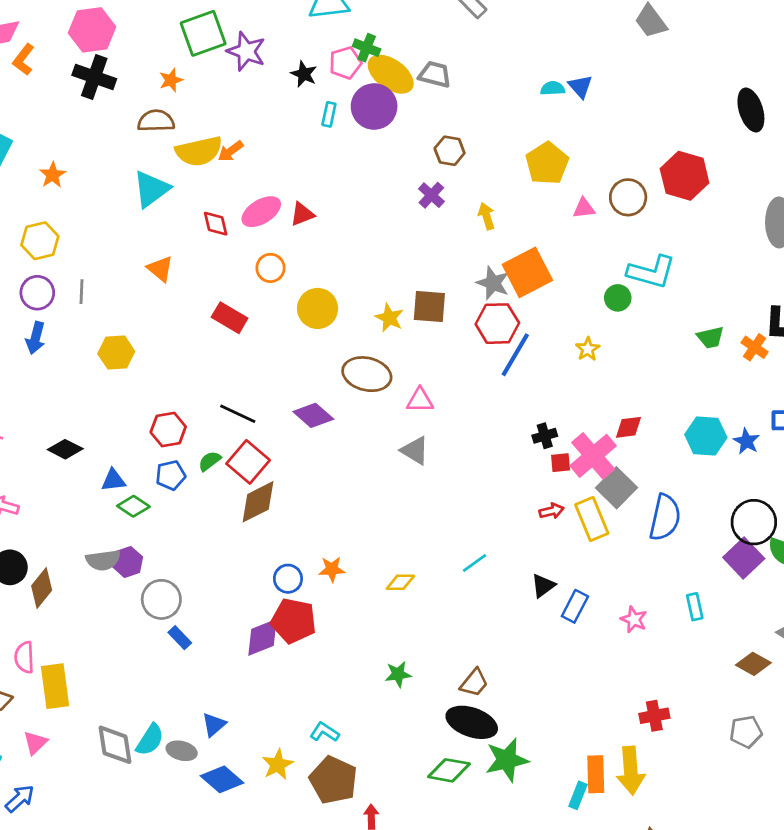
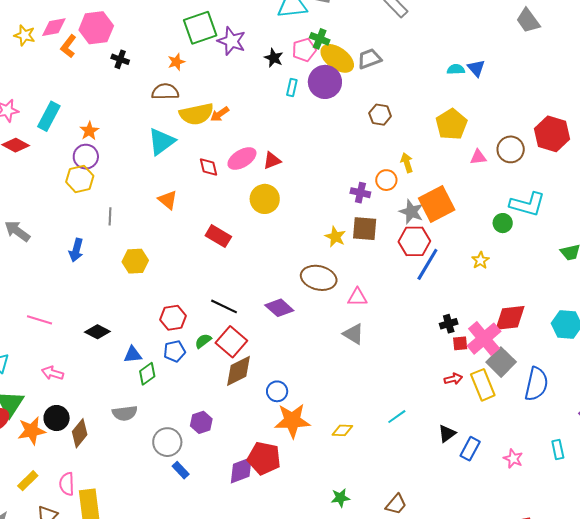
pink hexagon: (92, 30) -> (96, 28), moved
gray trapezoid: (435, 74) -> (369, 59), turned -35
black cross: (94, 77) -> (120, 59), size x0.6
purple cross: (431, 195) -> (360, 193), moved, turned -30
orange circle: (270, 268) -> (386, 180), moved
purple circle: (37, 293) -> (86, 157), moved
yellow circle: (318, 308) -> (265, 199), moved
red diamond: (628, 427) -> (510, 318), size x1.6
green diamond: (133, 506) -> (147, 374), turned -70
purple hexagon: (128, 562) -> (201, 422), moved
orange star: (332, 569) -> (292, 421), size x1.8
blue circle: (288, 579) -> (277, 391), moved

